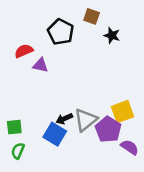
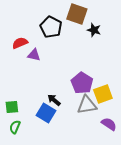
brown square: (92, 16) -> (77, 14), size x1.5
black arrow: (64, 119) -> (54, 100), turned 64
gray triangle: (86, 120) -> (87, 105), moved, turned 30
purple pentagon: (108, 129) -> (82, 83), moved

